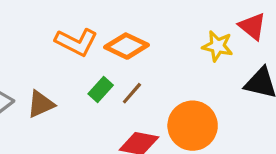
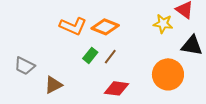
brown triangle: (41, 104) -> (53, 85), moved
orange circle: (193, 126) -> (168, 74), moved

